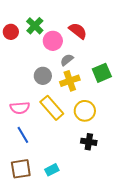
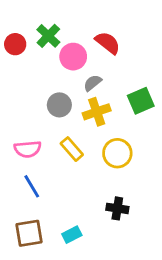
yellow rectangle: (52, 108) -> (72, 149), size x0.7
black cross: (89, 142) -> (117, 208), moved

